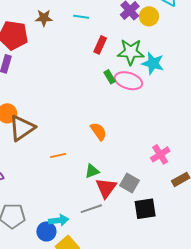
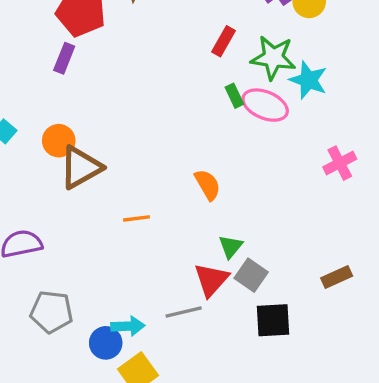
pink cross: (160, 154) -> (340, 163), moved
green triangle: (92, 171) -> (231, 247), moved, turned -35

